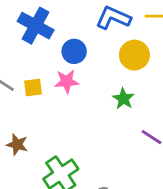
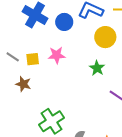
blue circle: (74, 51) -> (64, 22), moved
brown star: (17, 145) -> (23, 84), moved

